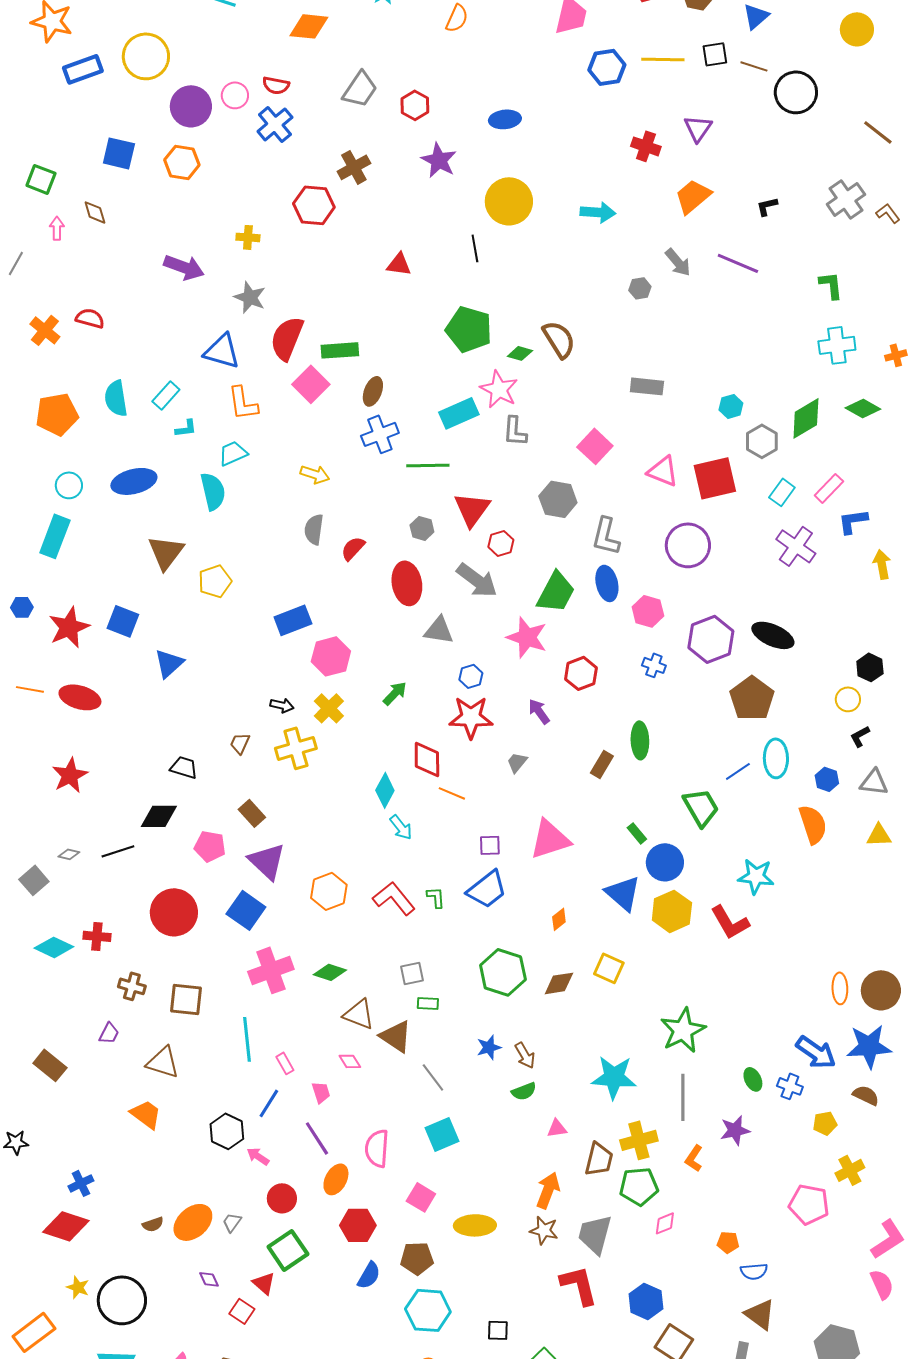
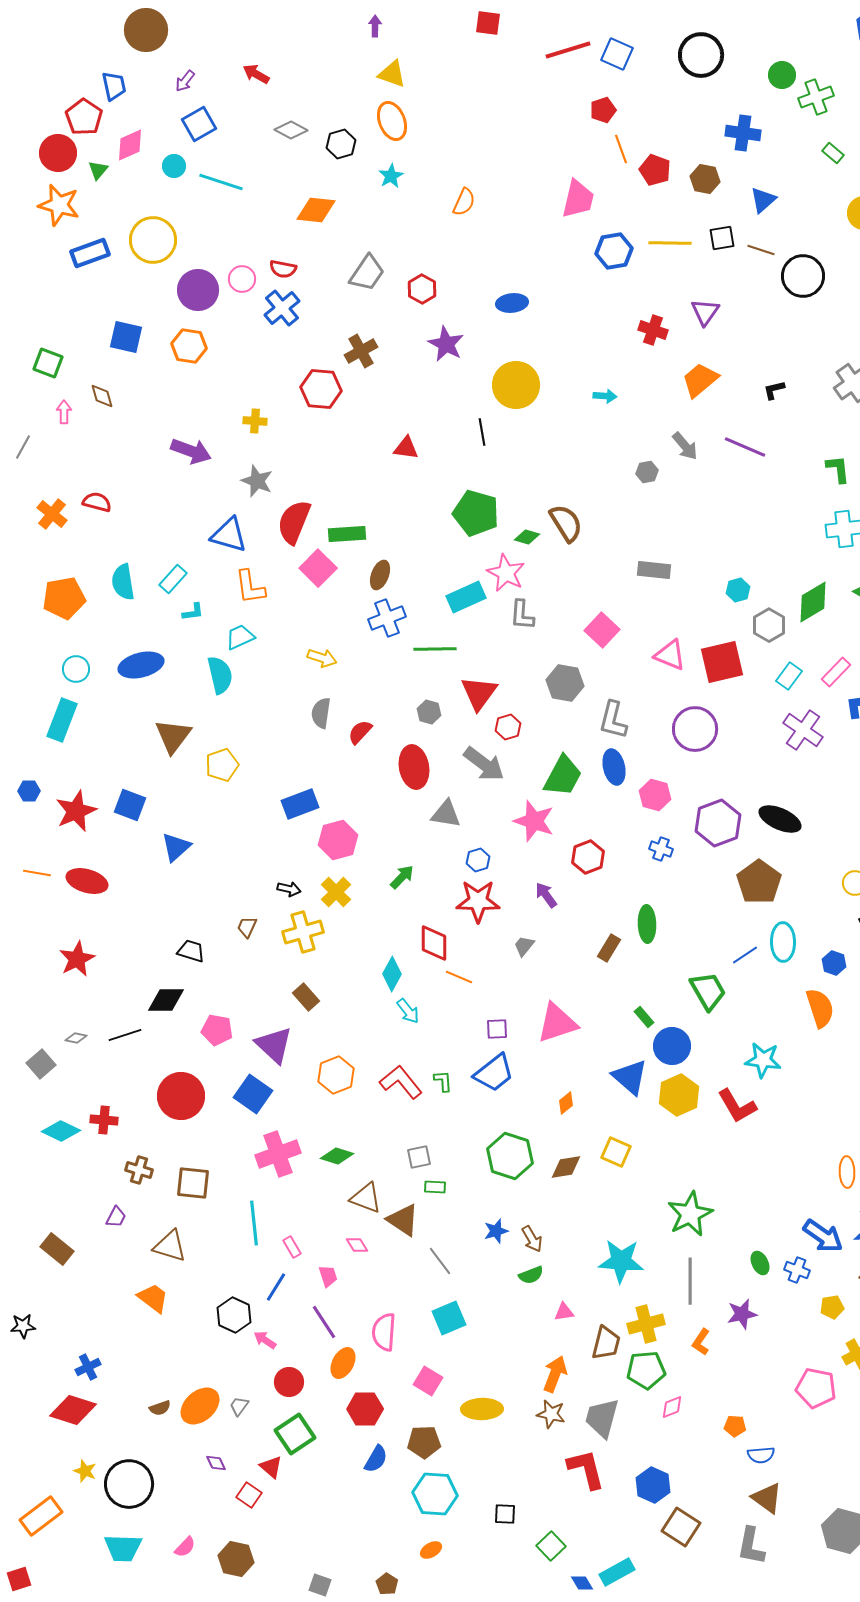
cyan arrow: (598, 212) -> (605, 396), size x0.7
brown rectangle: (252, 813) -> (306, 997), moved

